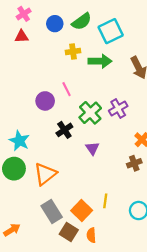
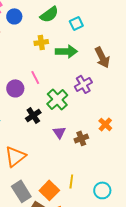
blue circle: (55, 24) -> (14, 16), moved
cyan square: (111, 31) -> (76, 23), size x0.6
purple cross: (118, 108) -> (83, 84), moved
brown cross: (134, 163) -> (81, 138), moved

